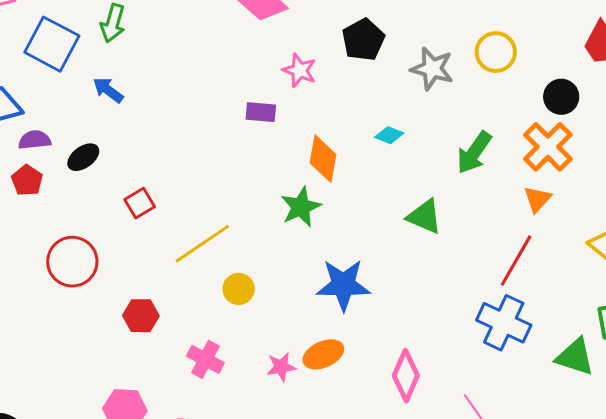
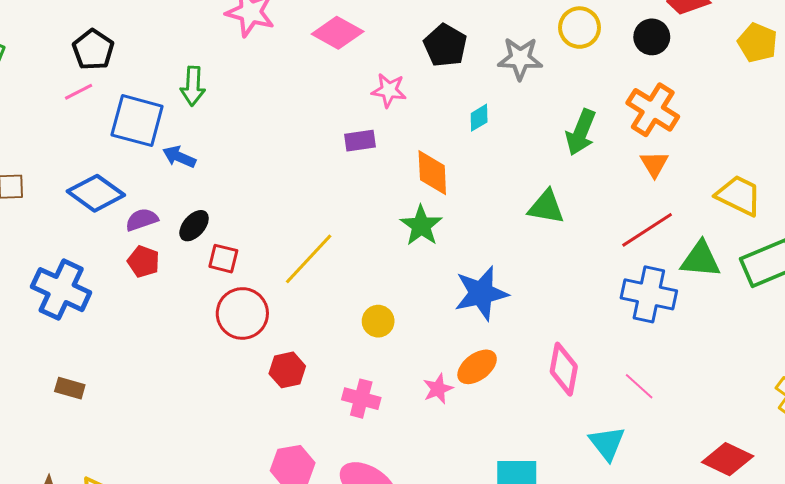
blue arrow: (108, 90) -> (179, 157), moved
black circle: (561, 97) -> (652, 37), moved
cyan diamond: (389, 135) -> (479, 118), moved, turned -40
red square: (140, 203) -> (223, 259), moved, turned -32
yellow line: (202, 244) -> (309, 259), moved
red line: (516, 261) -> (647, 230), turned 40
red circle: (72, 262) -> (242, 313), moved
green triangle: (575, 357) -> (701, 259), moved

